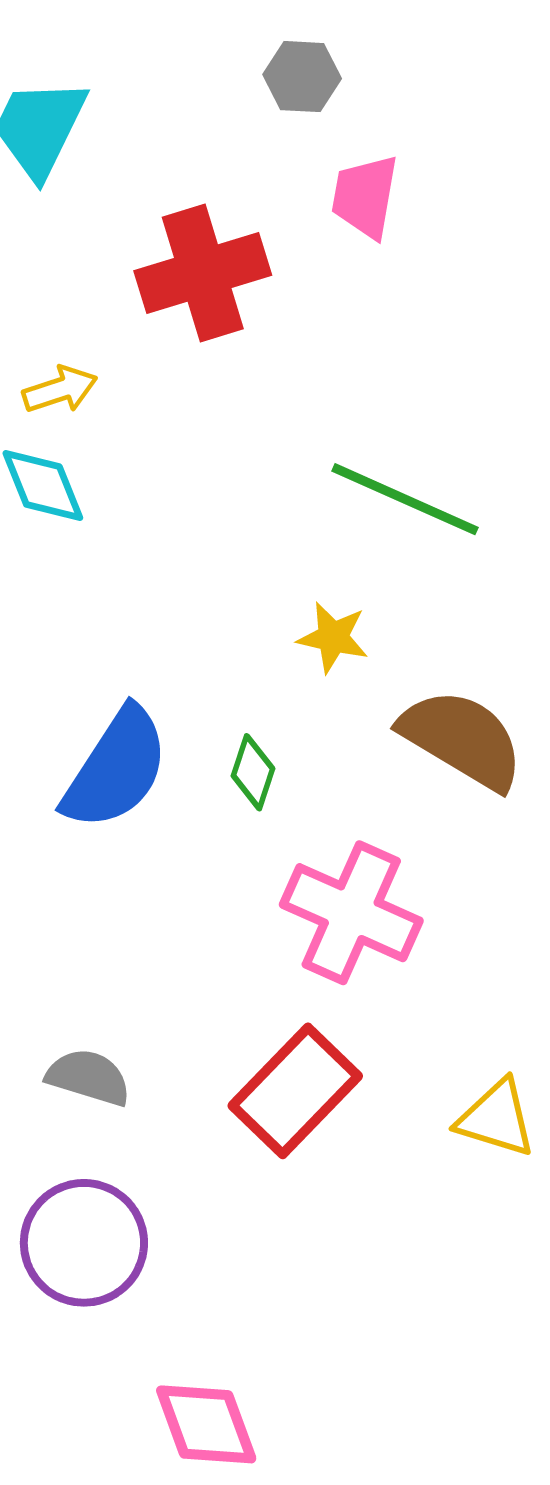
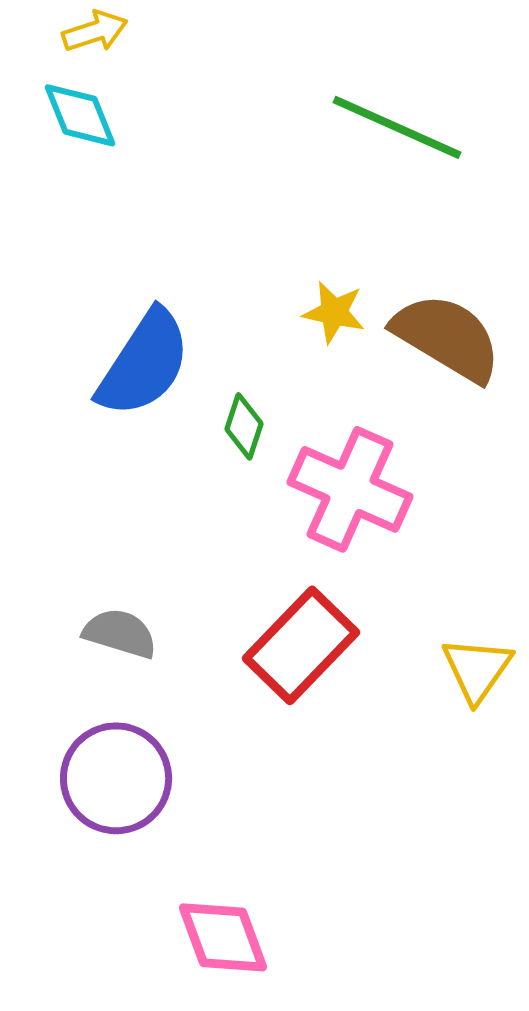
yellow star: (333, 637) -> (334, 312), moved
green diamond: (253, 772) -> (244, 426), moved
yellow triangle: (496, 1118) -> (477, 669), turned 48

